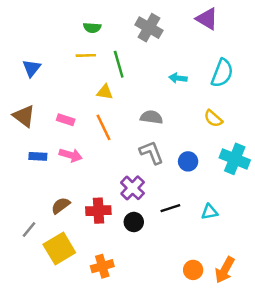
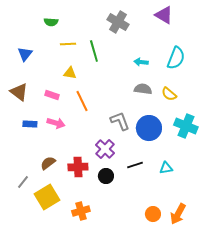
green semicircle: (92, 28) -> (51, 22), moved
yellow triangle: (105, 92) -> (70, 73), moved
gray semicircle: (151, 117) -> (143, 89), moved
blue circle: (188, 161) -> (149, 128), size x1.6

